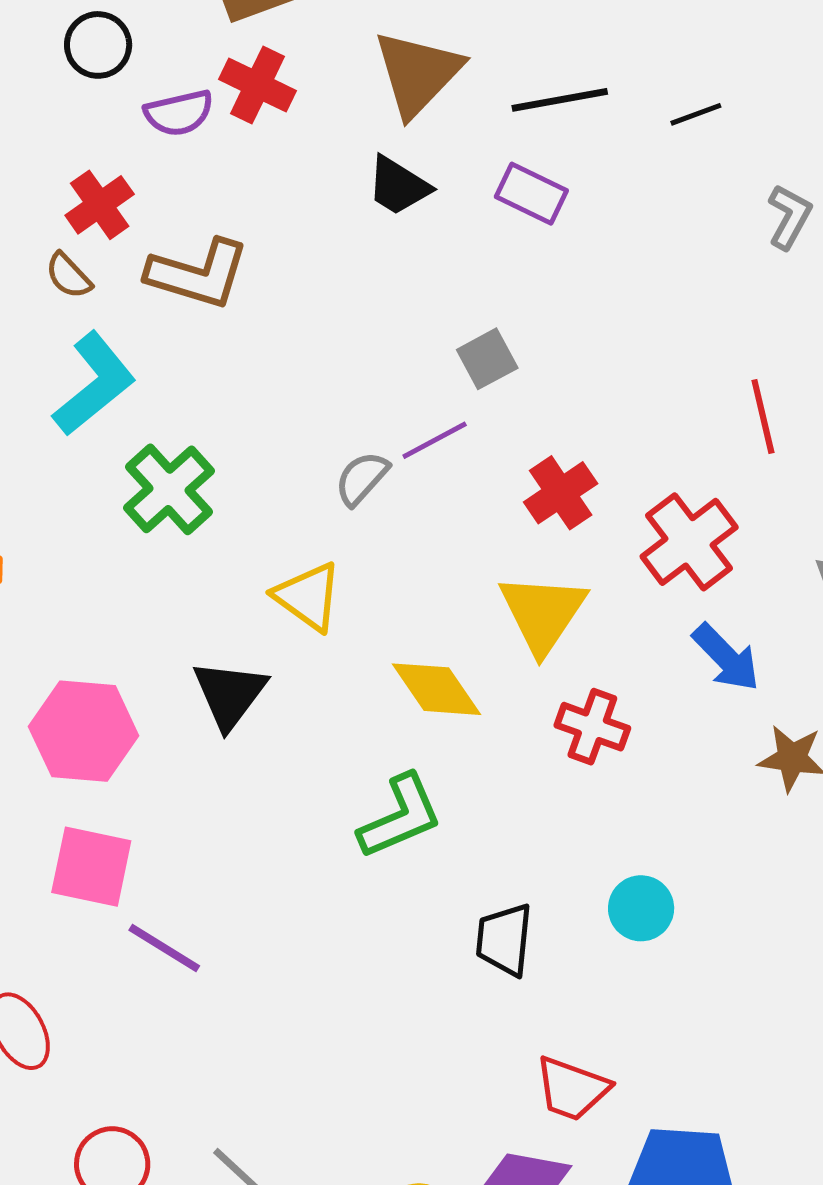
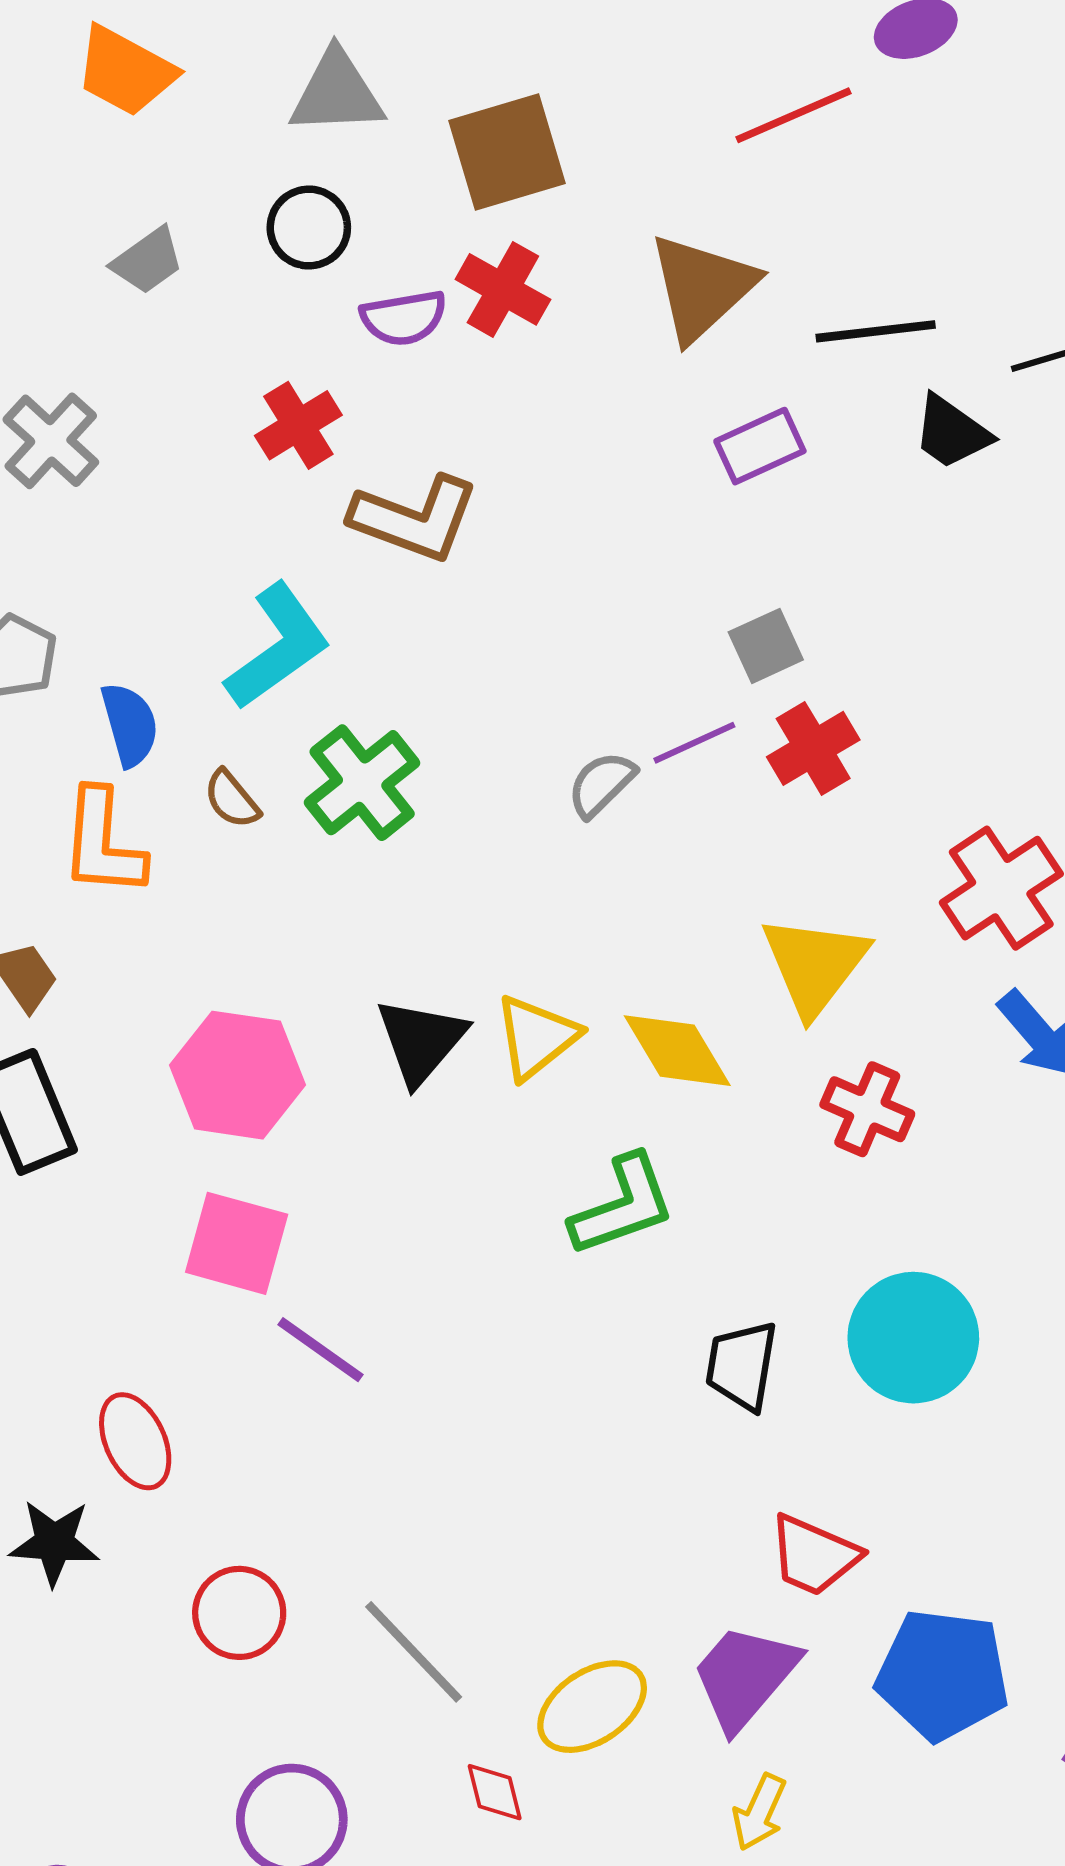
black trapezoid: (398, 186) -> (952, 432), moved
purple rectangle: (531, 194) -> (760, 446), moved, turned -54
brown semicircle: (69, 276) -> (232, 799), moved
red cross: (561, 493) -> (813, 748), moved
yellow triangle: (308, 597) -> (536, 1037), moved, turned 42
cyan circle: (641, 908) -> (913, 1338), size x1.6

